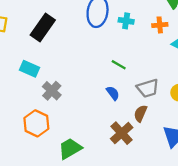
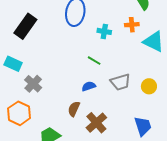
cyan cross: (126, 21) -> (104, 31), moved
blue semicircle: (113, 93) -> (89, 86), turned -72
brown semicircle: (140, 113) -> (74, 109), moved

